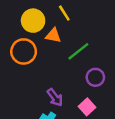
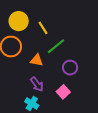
yellow line: (64, 13) -> (43, 28), moved
orange triangle: (53, 35) -> (37, 60), moved

